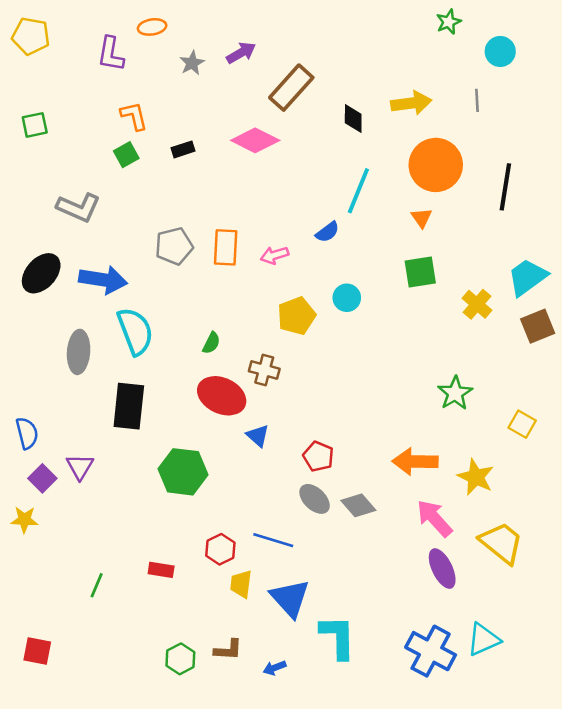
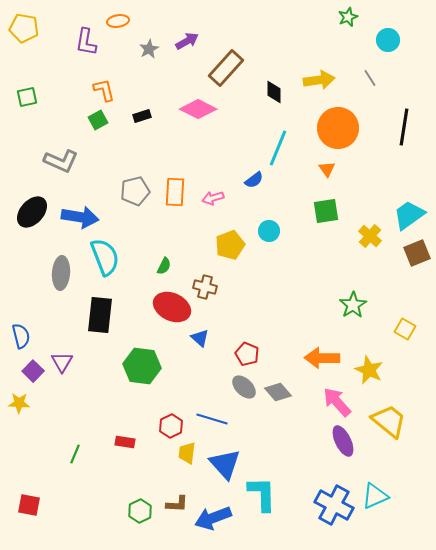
gray line: (477, 100) -> (370, 78), turned -30
black line: (505, 187) -> (404, 127), moved
blue arrow: (275, 668) -> (213, 518), size x2.0

